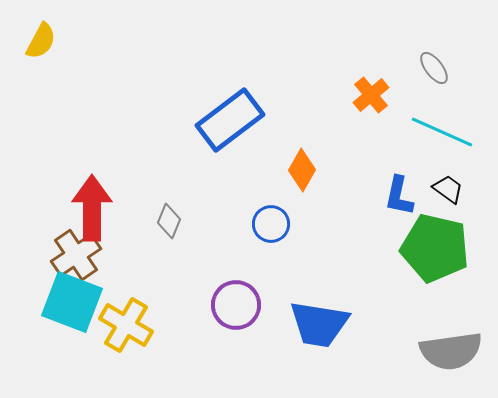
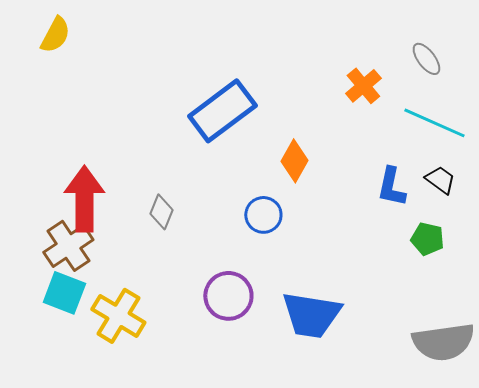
yellow semicircle: (41, 41) -> (55, 35), moved
green pentagon: (435, 248) -> (427, 239), size x0.5
cyan square: (72, 302) -> (64, 293), size x0.7

